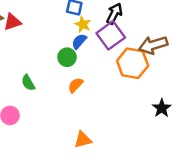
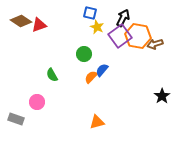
blue semicircle: (79, 41) -> (102, 70), moved
brown arrow: (153, 45) -> (155, 44), size x0.7
orange hexagon: (133, 63) -> (138, 36), moved

